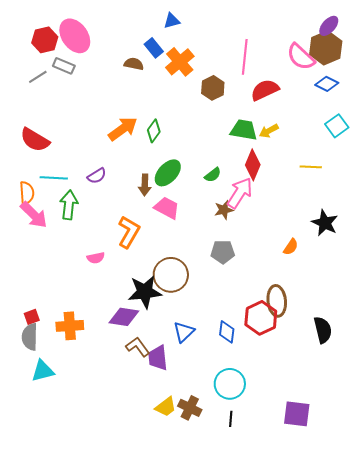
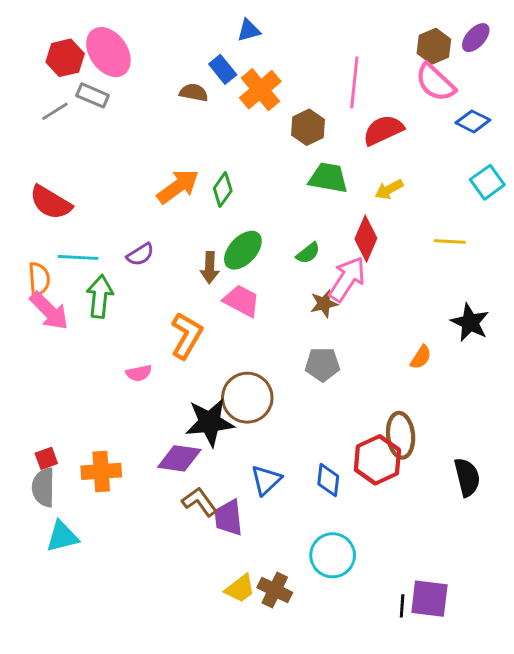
brown hexagon: (326, 48) -> (434, 46), moved, size x0.7
green trapezoid: (244, 130) -> (328, 178), moved
black line: (231, 419) -> (402, 606), moved

